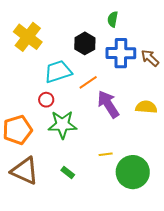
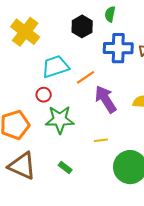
black hexagon: (85, 43) -> (82, 26), moved
yellow line: (106, 154) -> (101, 140), moved

